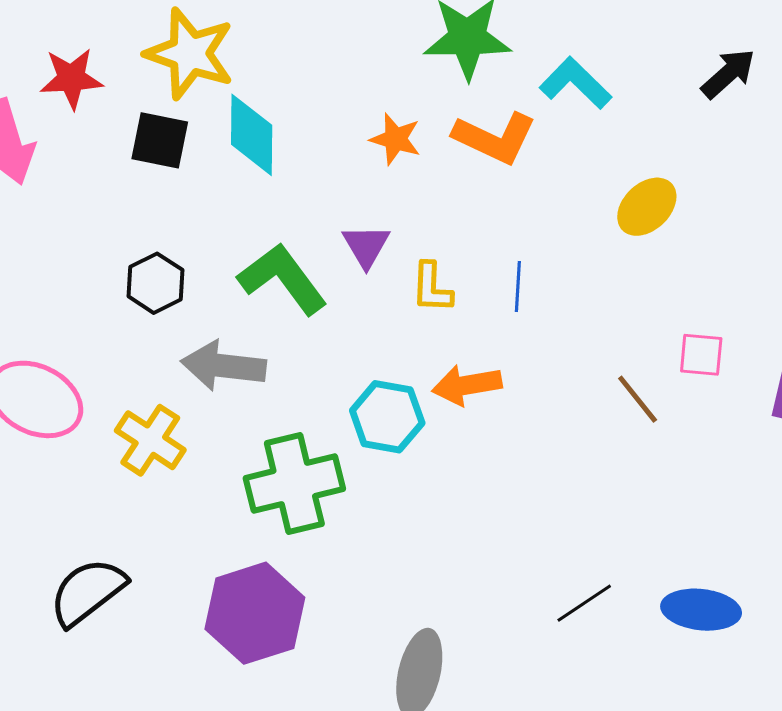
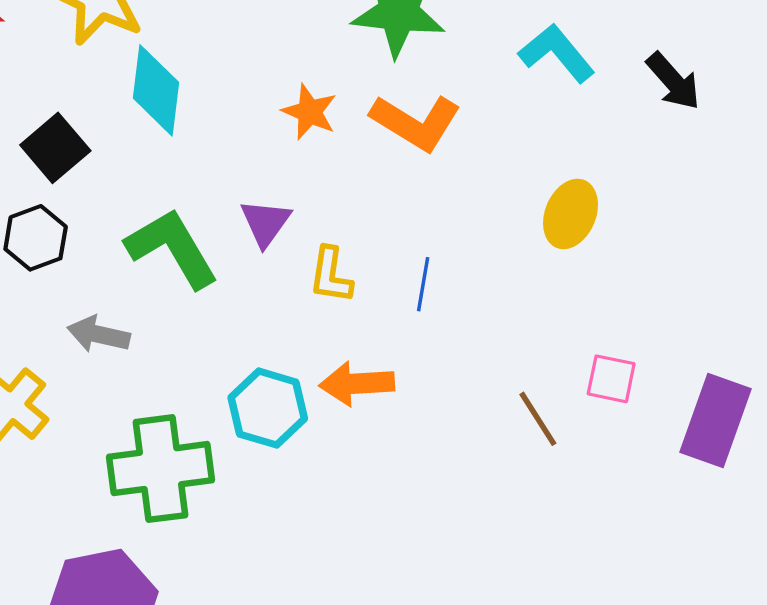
black arrow: (728, 74) -> (673, 81), turned 84
cyan L-shape: (575, 83) -> (557, 53), moved
black square: (160, 140) -> (55, 148), moved, turned 32
yellow ellipse: (647, 207) -> (571, 214), turned -30
gray arrow: (223, 366) -> (99, 334), size x0.7

